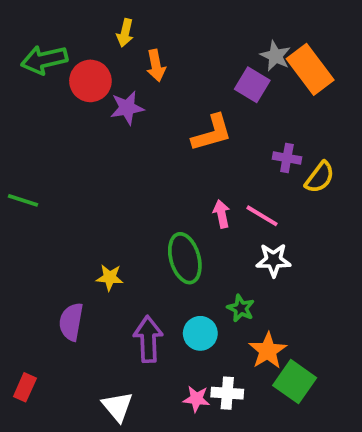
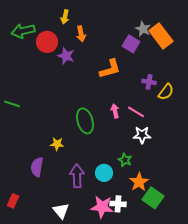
purple star: (127, 108) -> (66, 56), turned 30
green ellipse: (185, 258) -> (85, 121), moved
pink star: (196, 399) -> (102, 207), size x1.6

